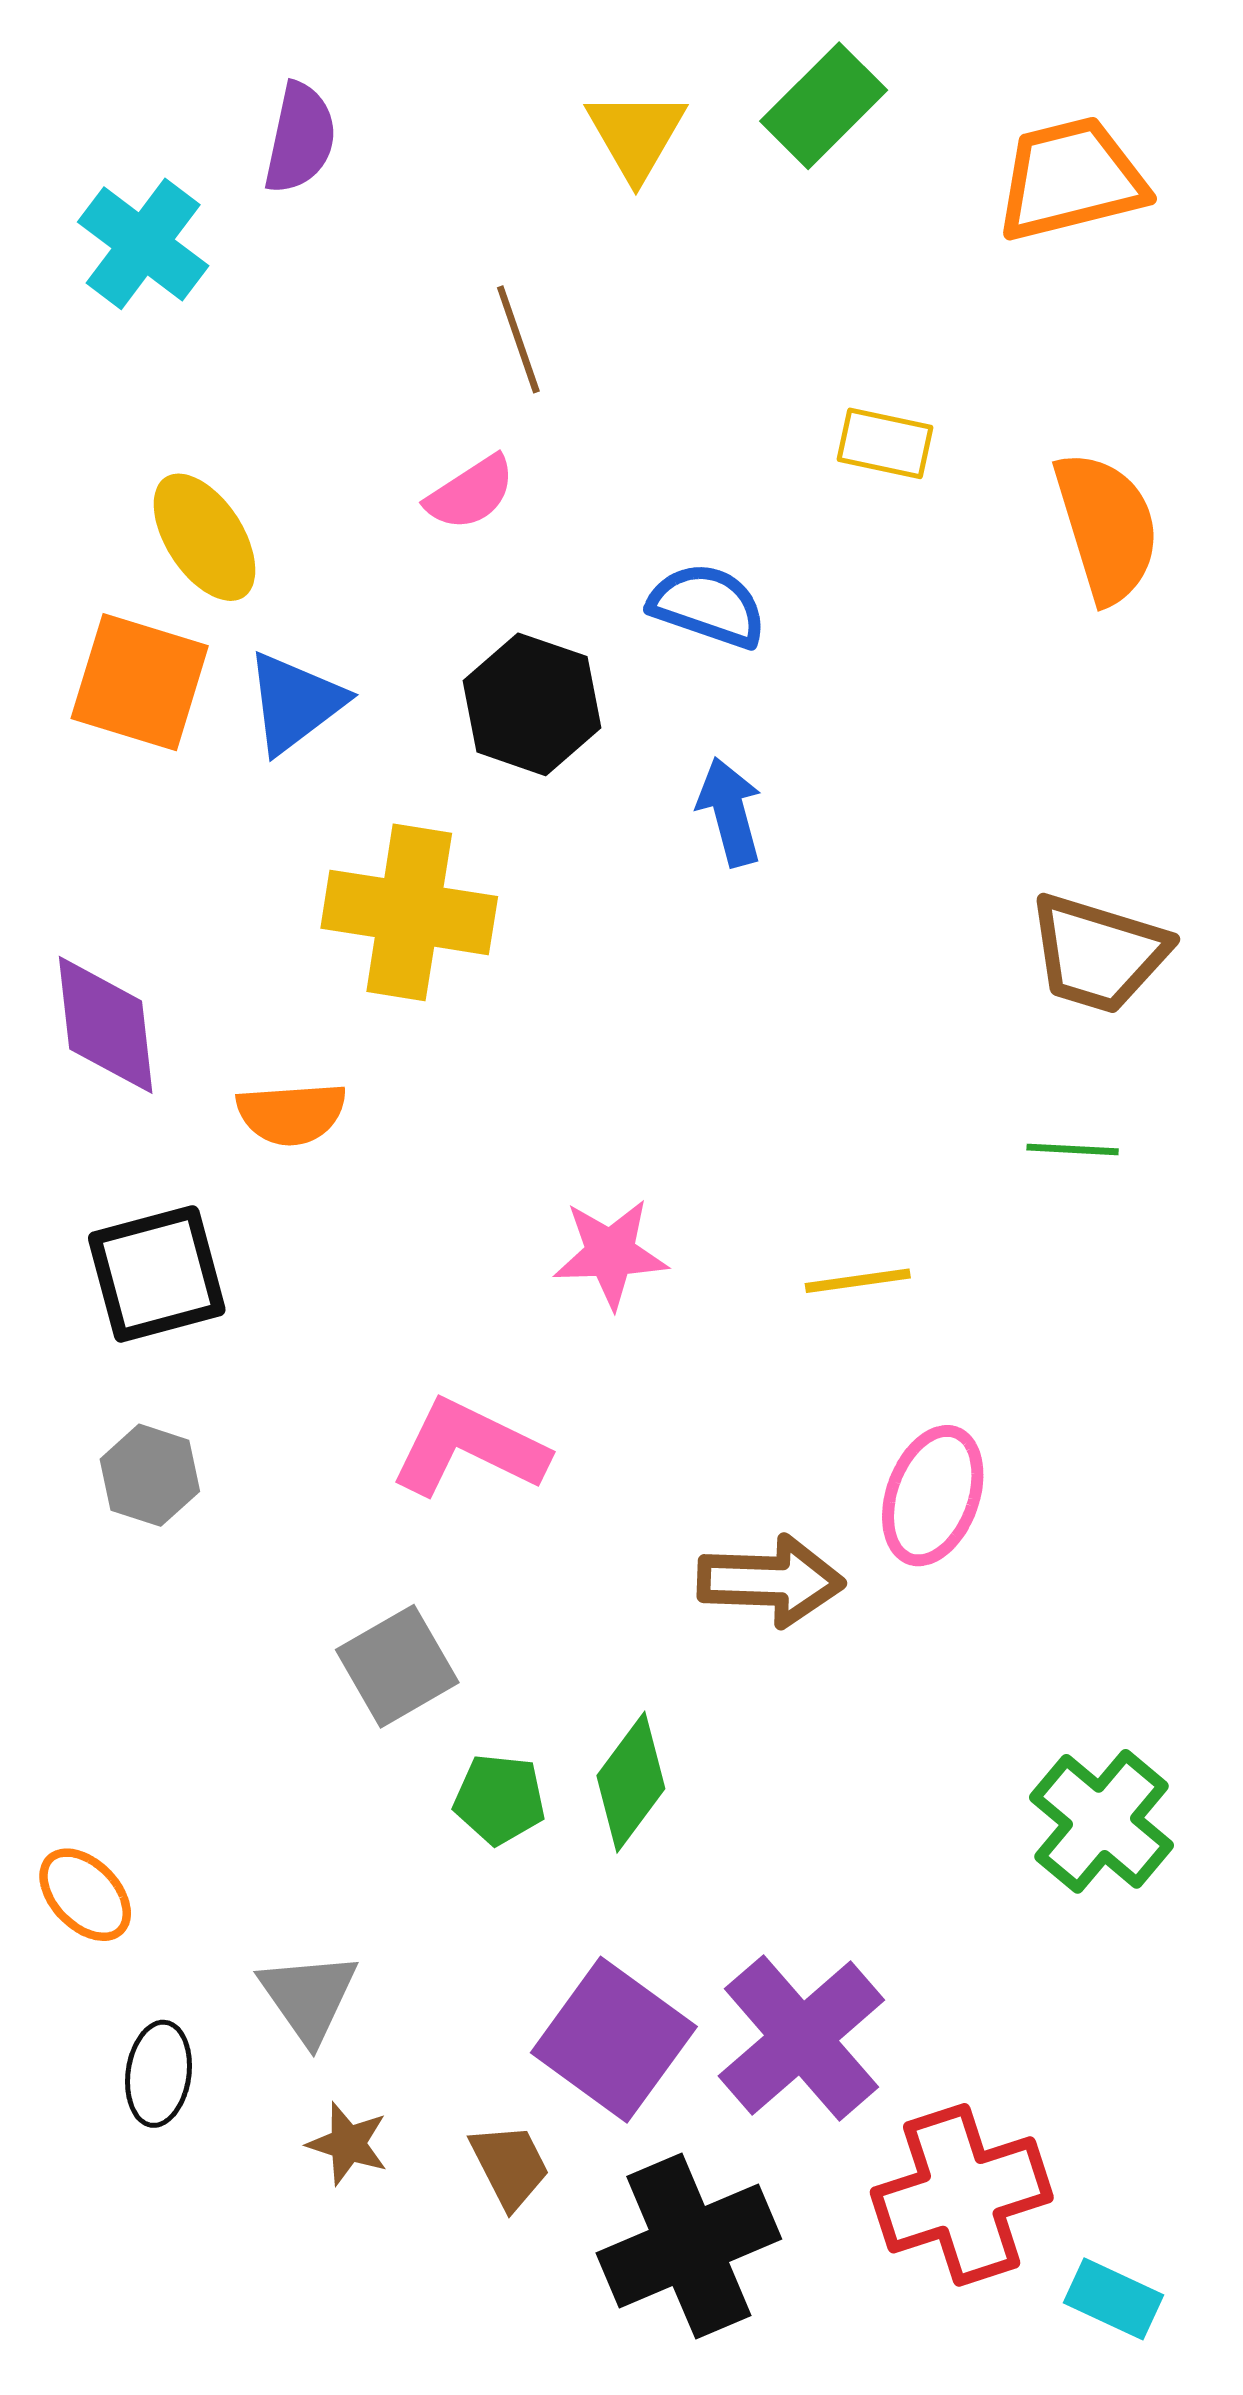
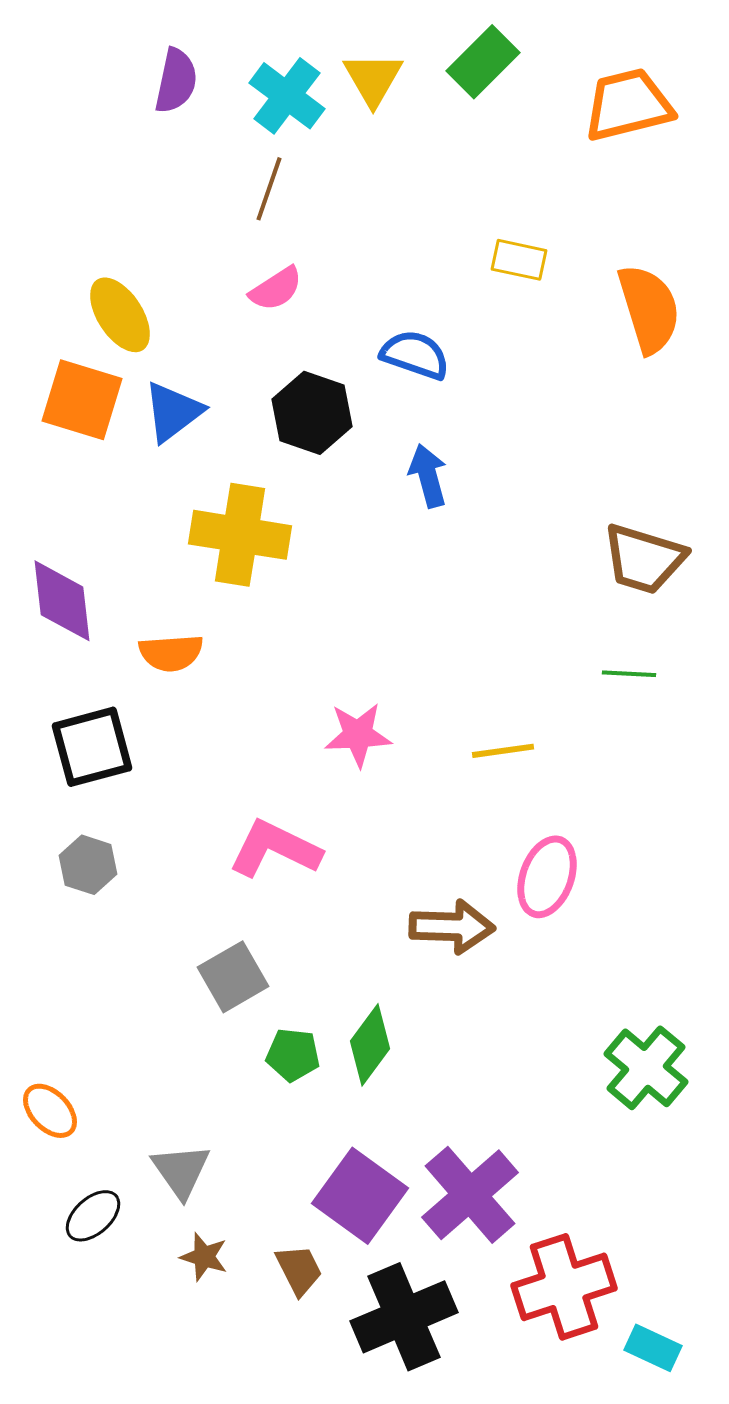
cyan cross: (143, 244) -> (287, 96), moved
brown line: (518, 339) -> (269, 189), moved, turned 38
black ellipse: (158, 2074) -> (93, 1216), turned 40

